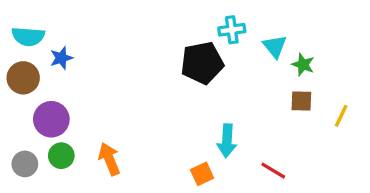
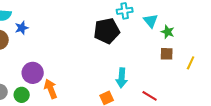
purple circle: (51, 119) -> (33, 73), moved
green circle: (61, 156) -> (22, 95), moved

